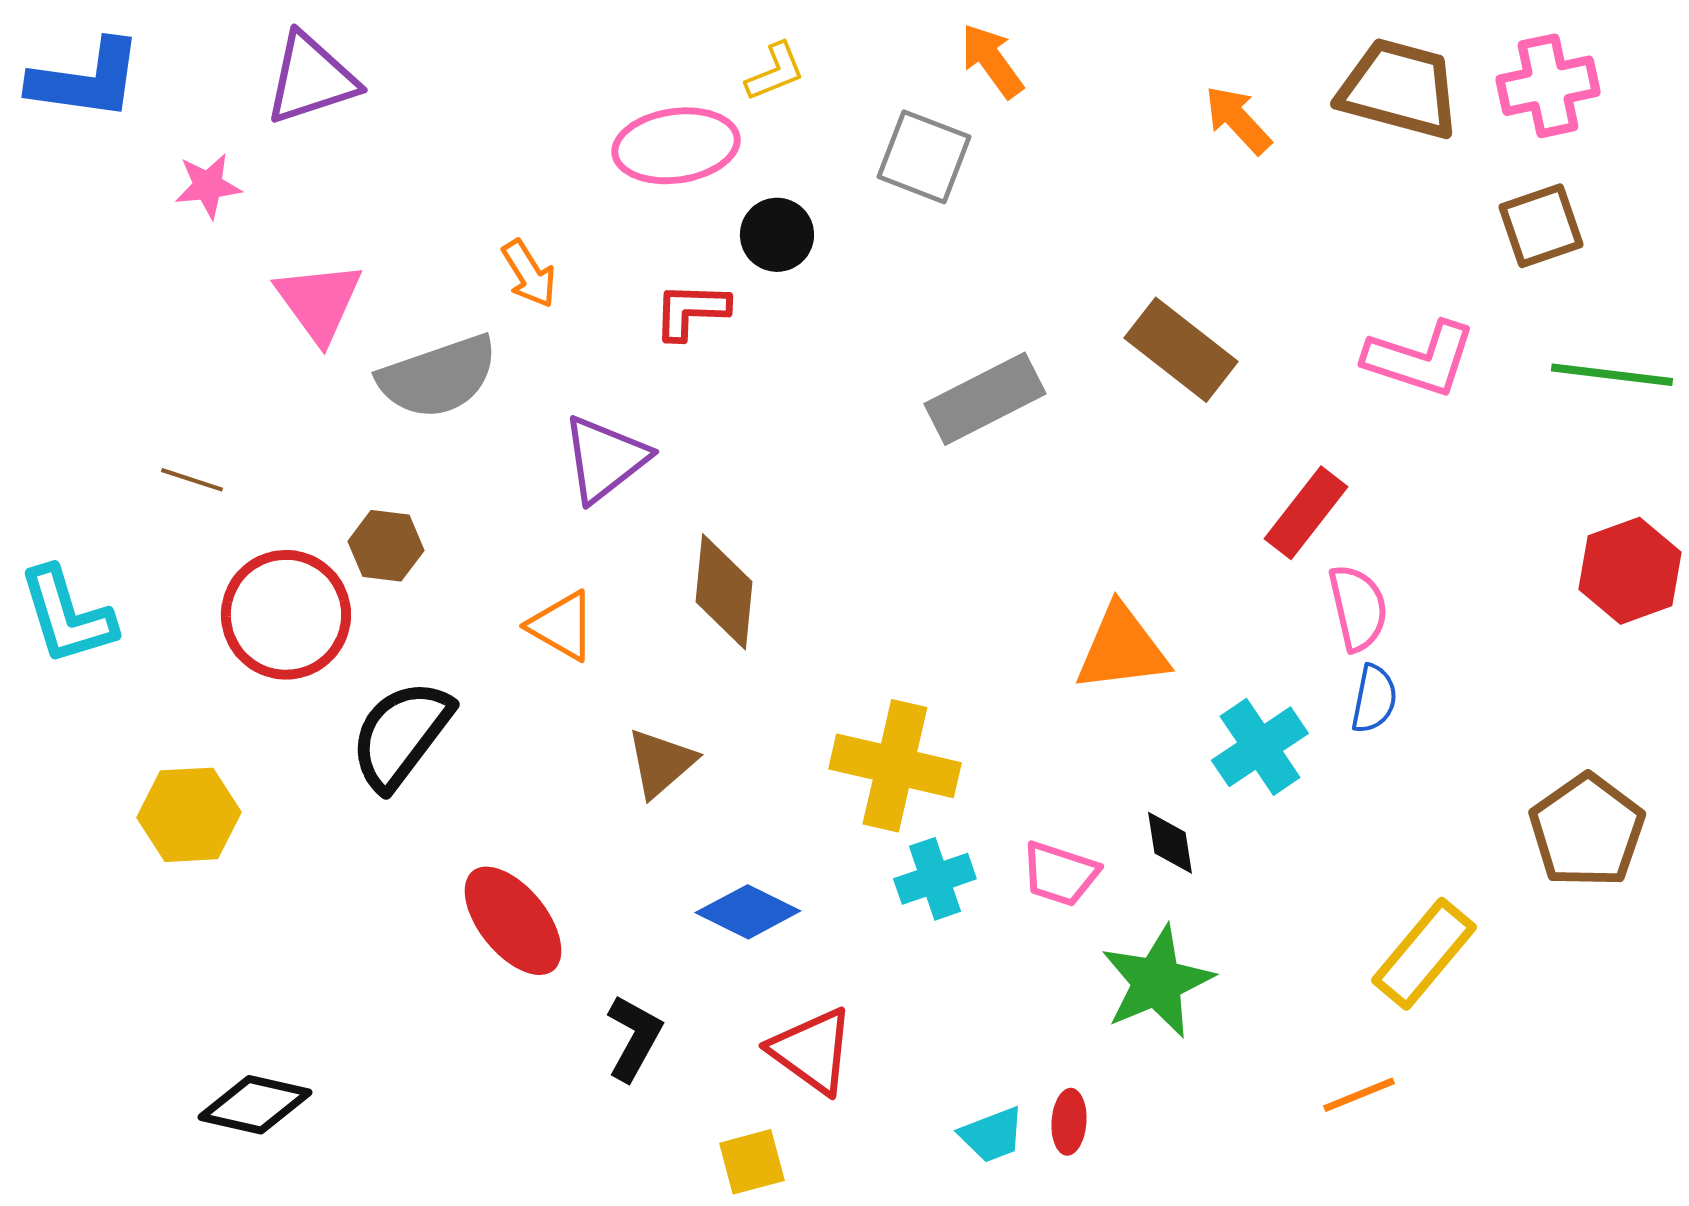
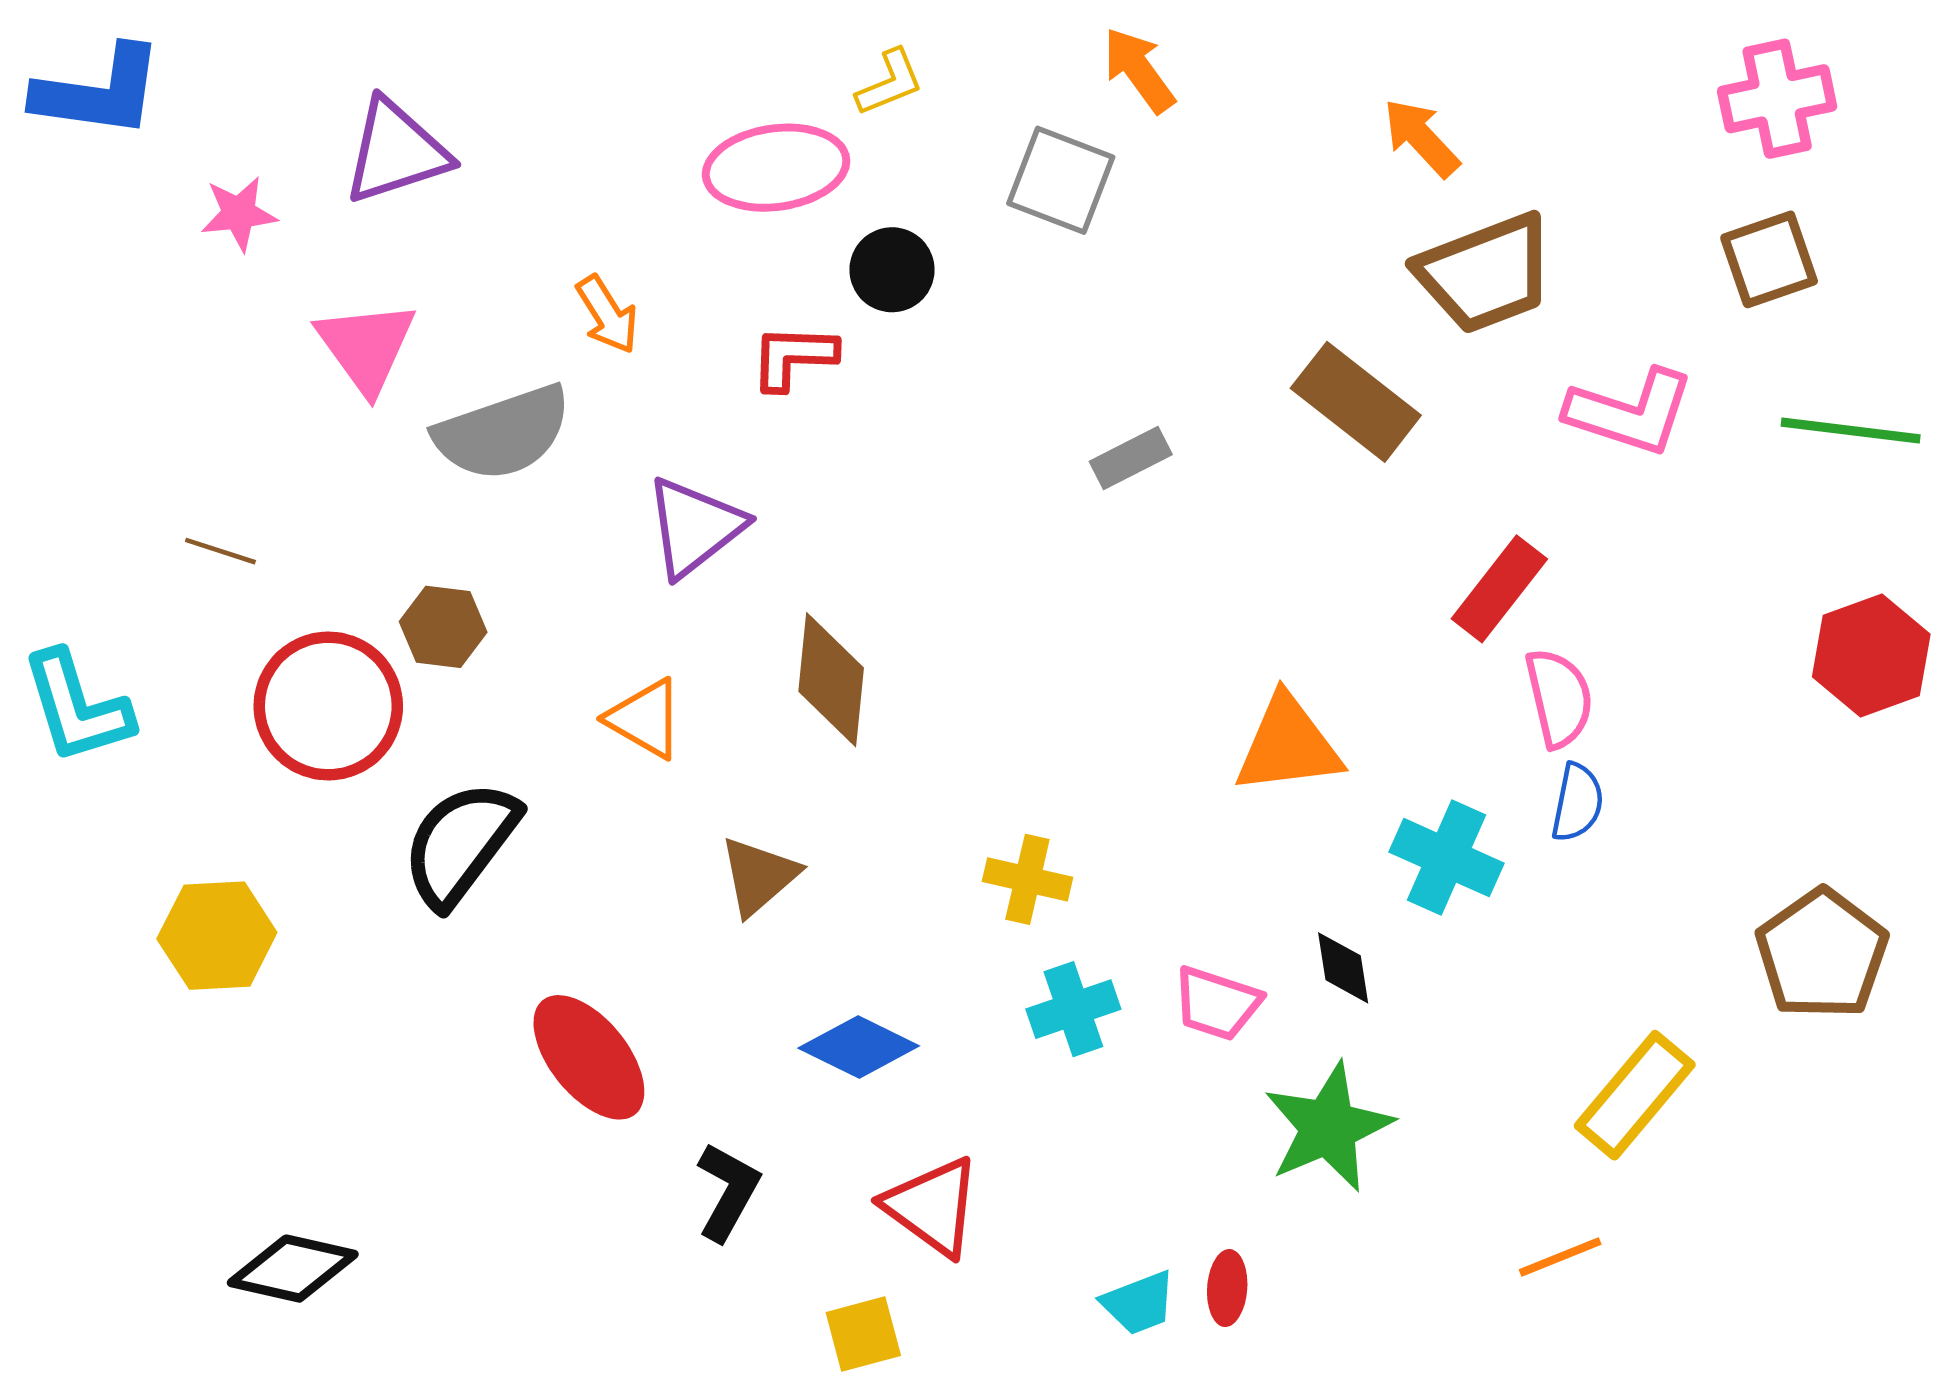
purple triangle: (311, 79) -> (396, 152), moved
brown trapezoid: (1399, 89) -> (1486, 273), moved, turned 144
gray rectangle: (985, 399) -> (1131, 458), size x0.6
cyan cross: (1260, 747) -> (1446, 858), turned -32
yellow cross: (895, 766) -> (1027, 879), size x0.6

